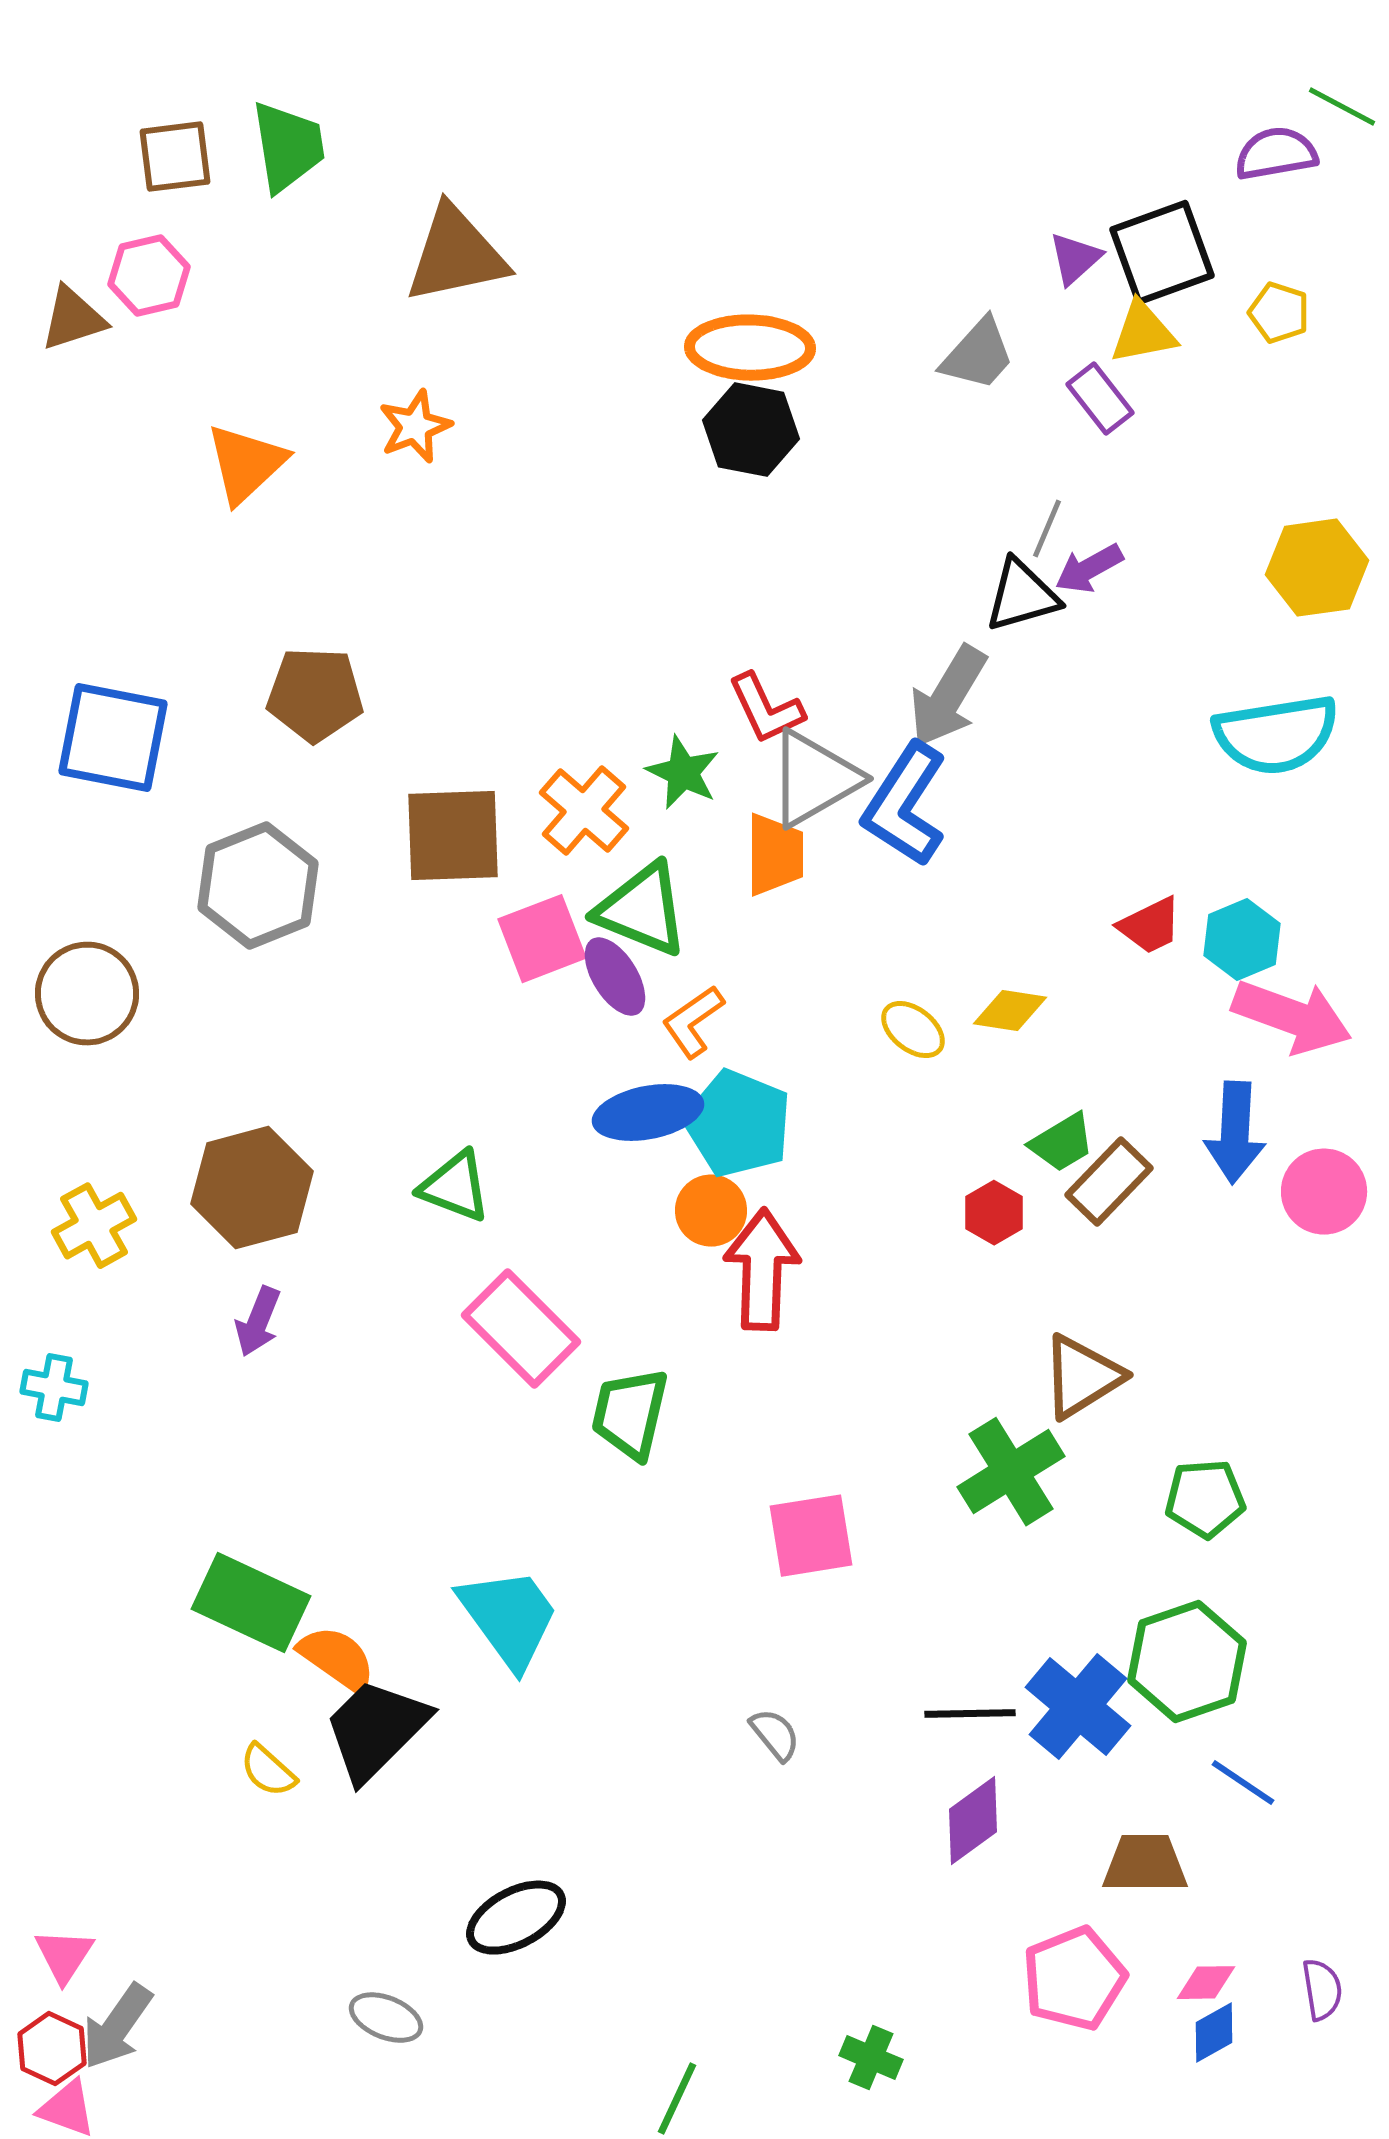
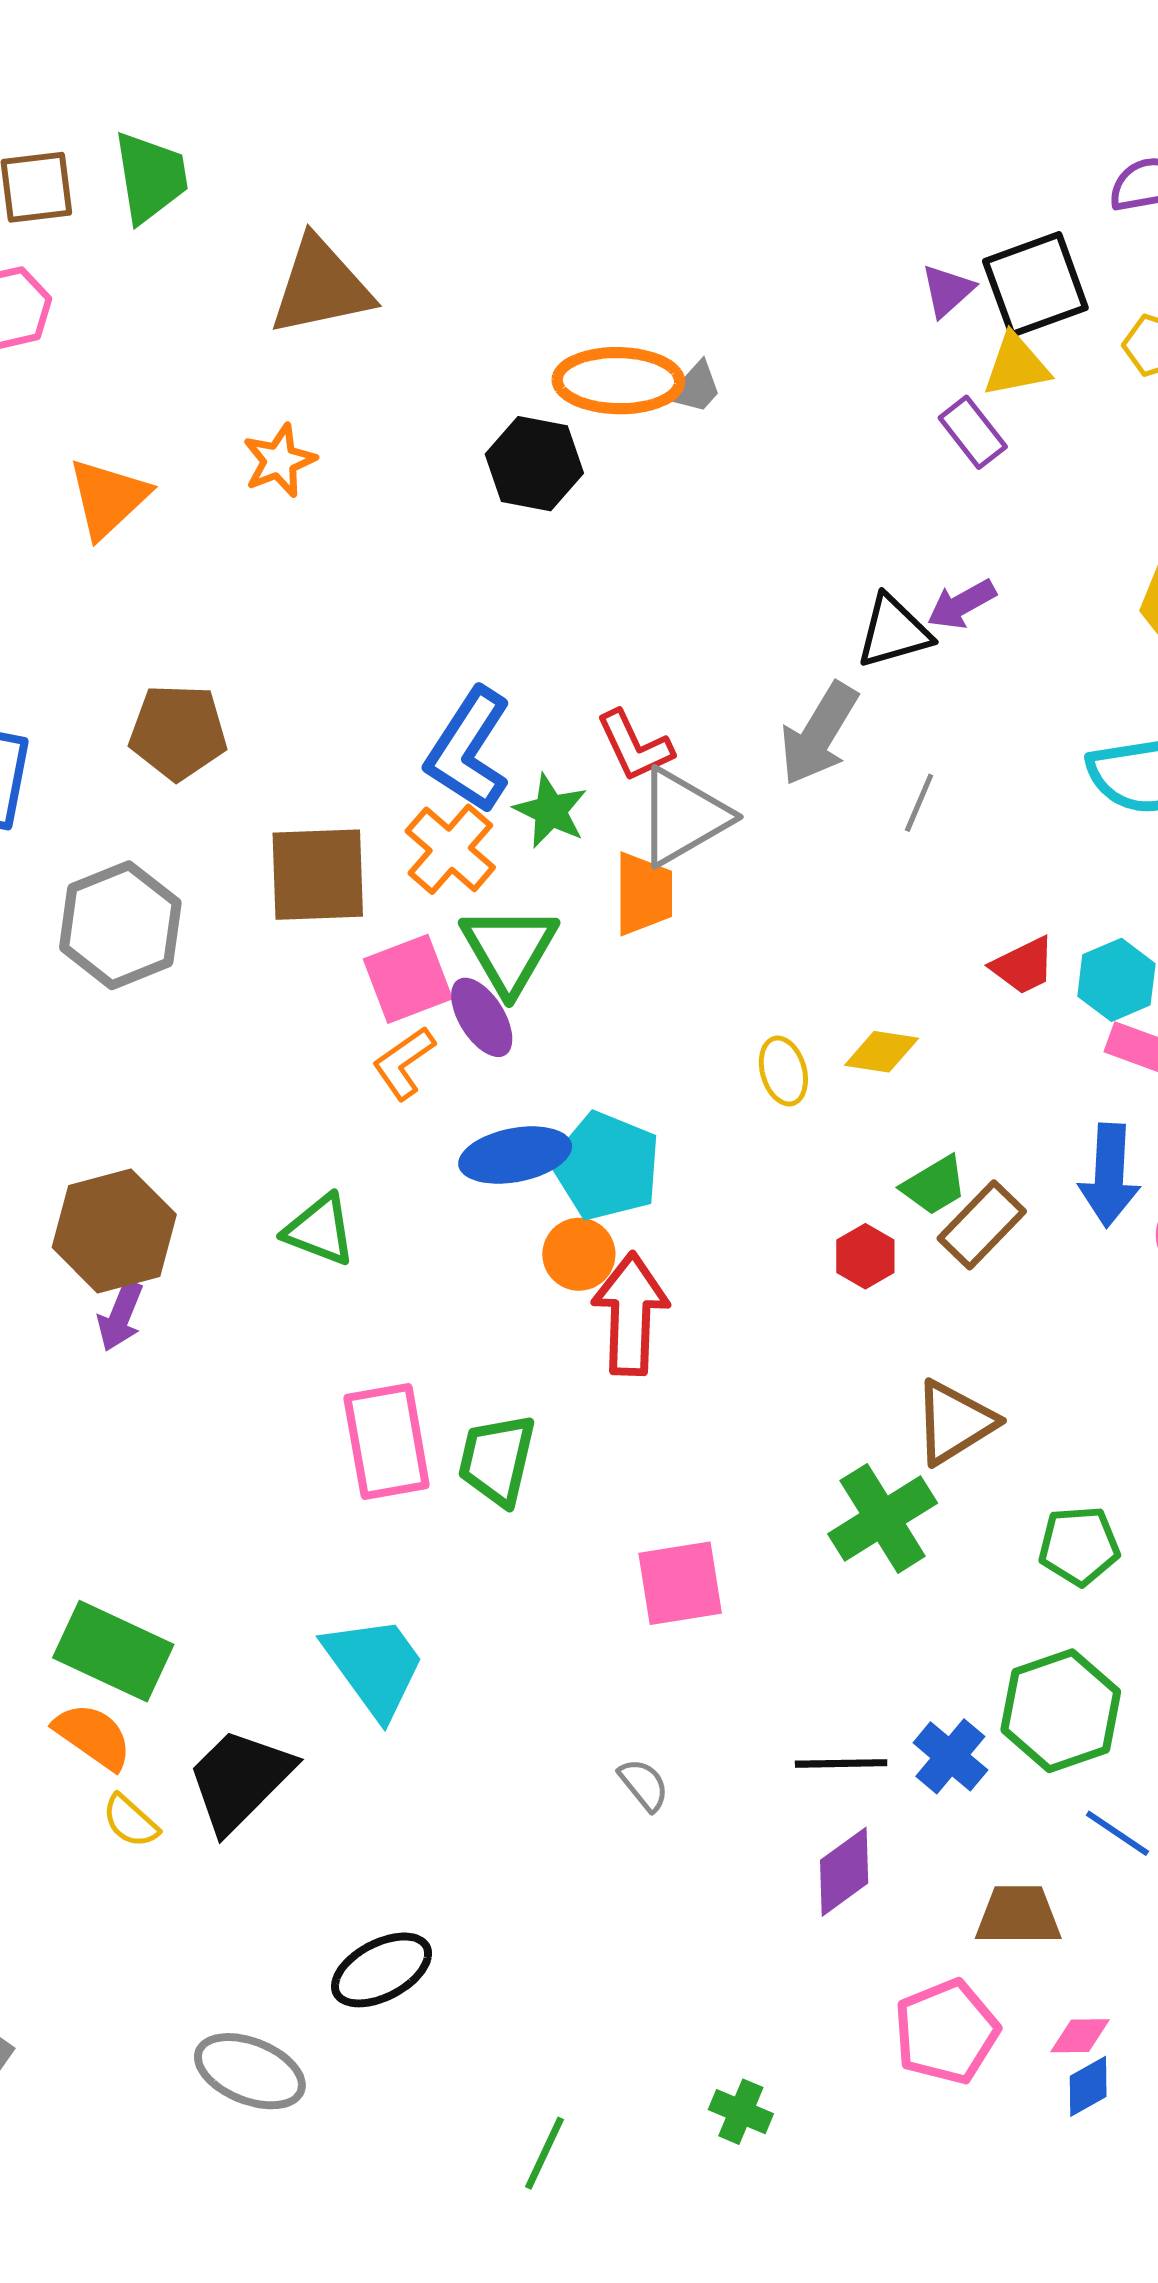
gray trapezoid: (978, 355) -> (695, 388), moved, size x0.7
black hexagon: (751, 430) -> (534, 464), moved
gray line: (1047, 529) -> (919, 803), moved
blue L-shape: (905, 805) -> (469, 750), moved
green triangle: (642, 910) -> (509, 950), turned 38
orange L-shape: (693, 1022) -> (404, 1063), moved
yellow ellipse: (913, 1030) -> (783, 1071), turned 36
purple arrow: (258, 1322) -> (120, 1316), moved
pink rectangle: (521, 1329) -> (387, 1442), moved, turned 35
orange semicircle: (337, 1659) -> (93, 1736), moved
blue cross: (1078, 1707) -> (950, 1756), size x0.7
gray ellipse: (386, 2018) -> (250, 2071), size x1.5

